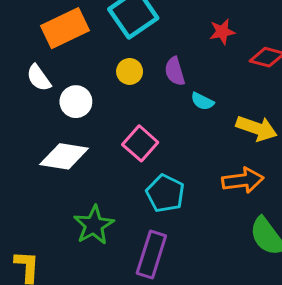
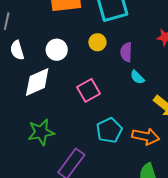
white semicircle: (39, 78) -> (17, 50), moved
white diamond: (64, 156) -> (37, 82), turned -52
cyan pentagon: (165, 193) -> (109, 130), moved

